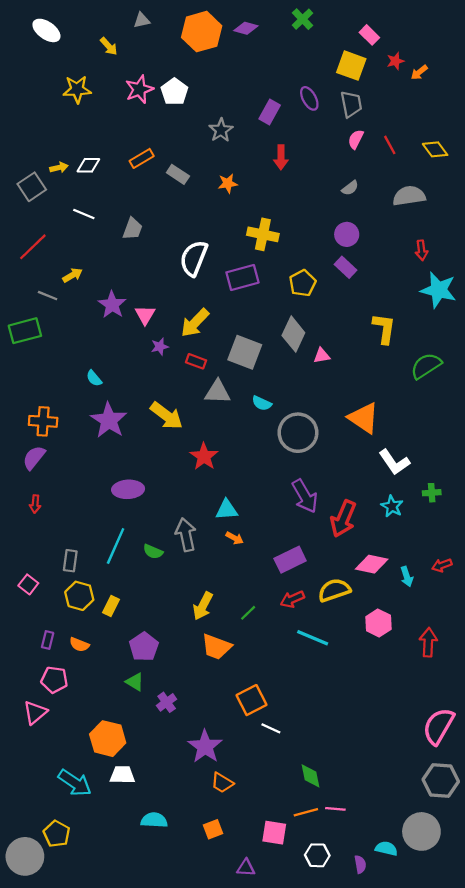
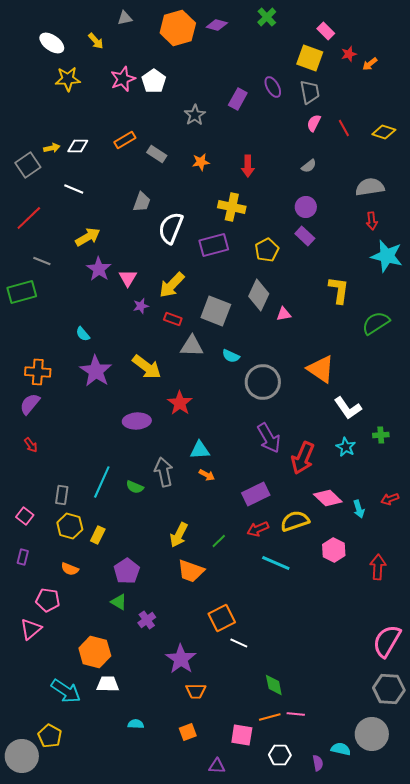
white ellipse: (46, 30) -> (52, 43), moved
yellow diamond: (435, 149) -> (384, 132), turned -35
red arrow: (281, 157) -> (248, 166), moved
gray semicircle: (409, 196) -> (370, 187), moved
gray trapezoid: (133, 229) -> (142, 202), moved
yellow arrow: (73, 275) -> (88, 237), moved, size x1.4
purple ellipse: (128, 489) -> (137, 421), moved
red arrow: (35, 504) -> (31, 445), turned -42
pink diamond: (372, 564) -> (328, 498), turned 32
purple rectangle: (48, 640) -> (23, 557), moved
orange trapezoid: (222, 783) -> (196, 691), turned -30
cyan semicircle: (154, 820) -> (136, 724), size x0.7

